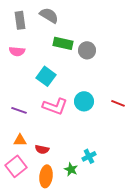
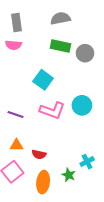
gray semicircle: (49, 15) -> (60, 18), moved, turned -42
pink semicircle: (17, 51) -> (13, 45), moved

